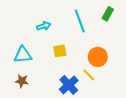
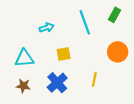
orange circle: (98, 57) -> (118, 52), moved
yellow line: (89, 75) -> (94, 79), turned 56
blue cross: (69, 85) -> (57, 83), moved

